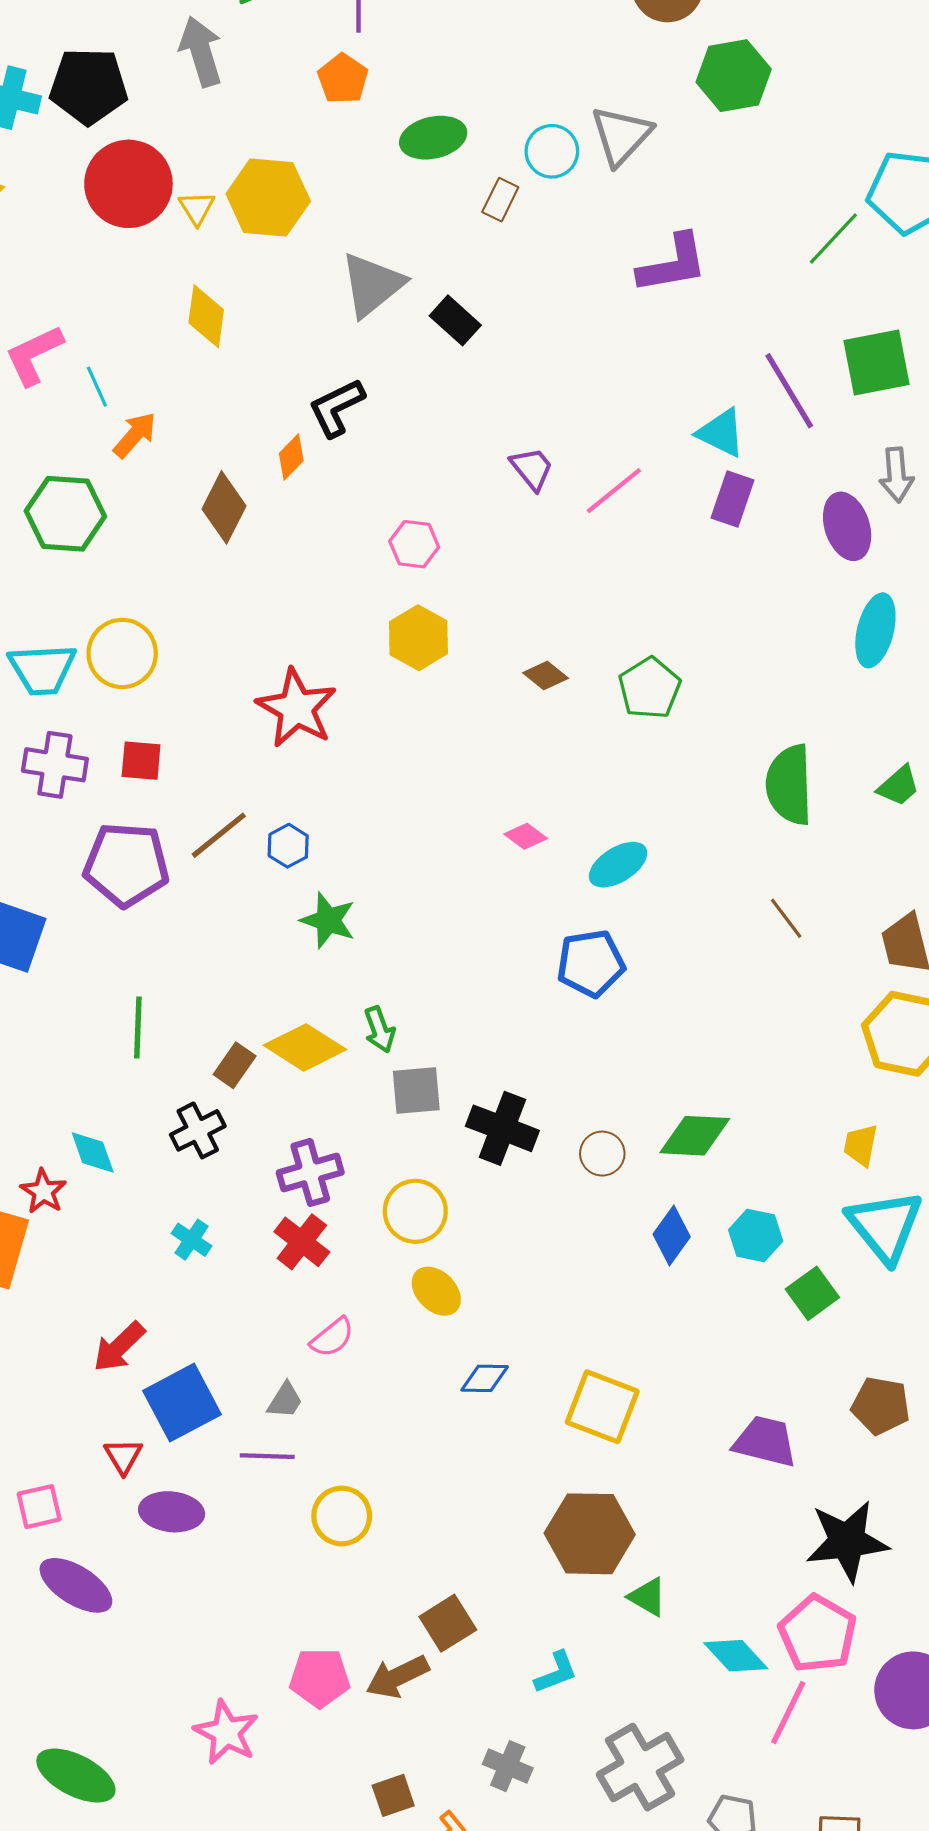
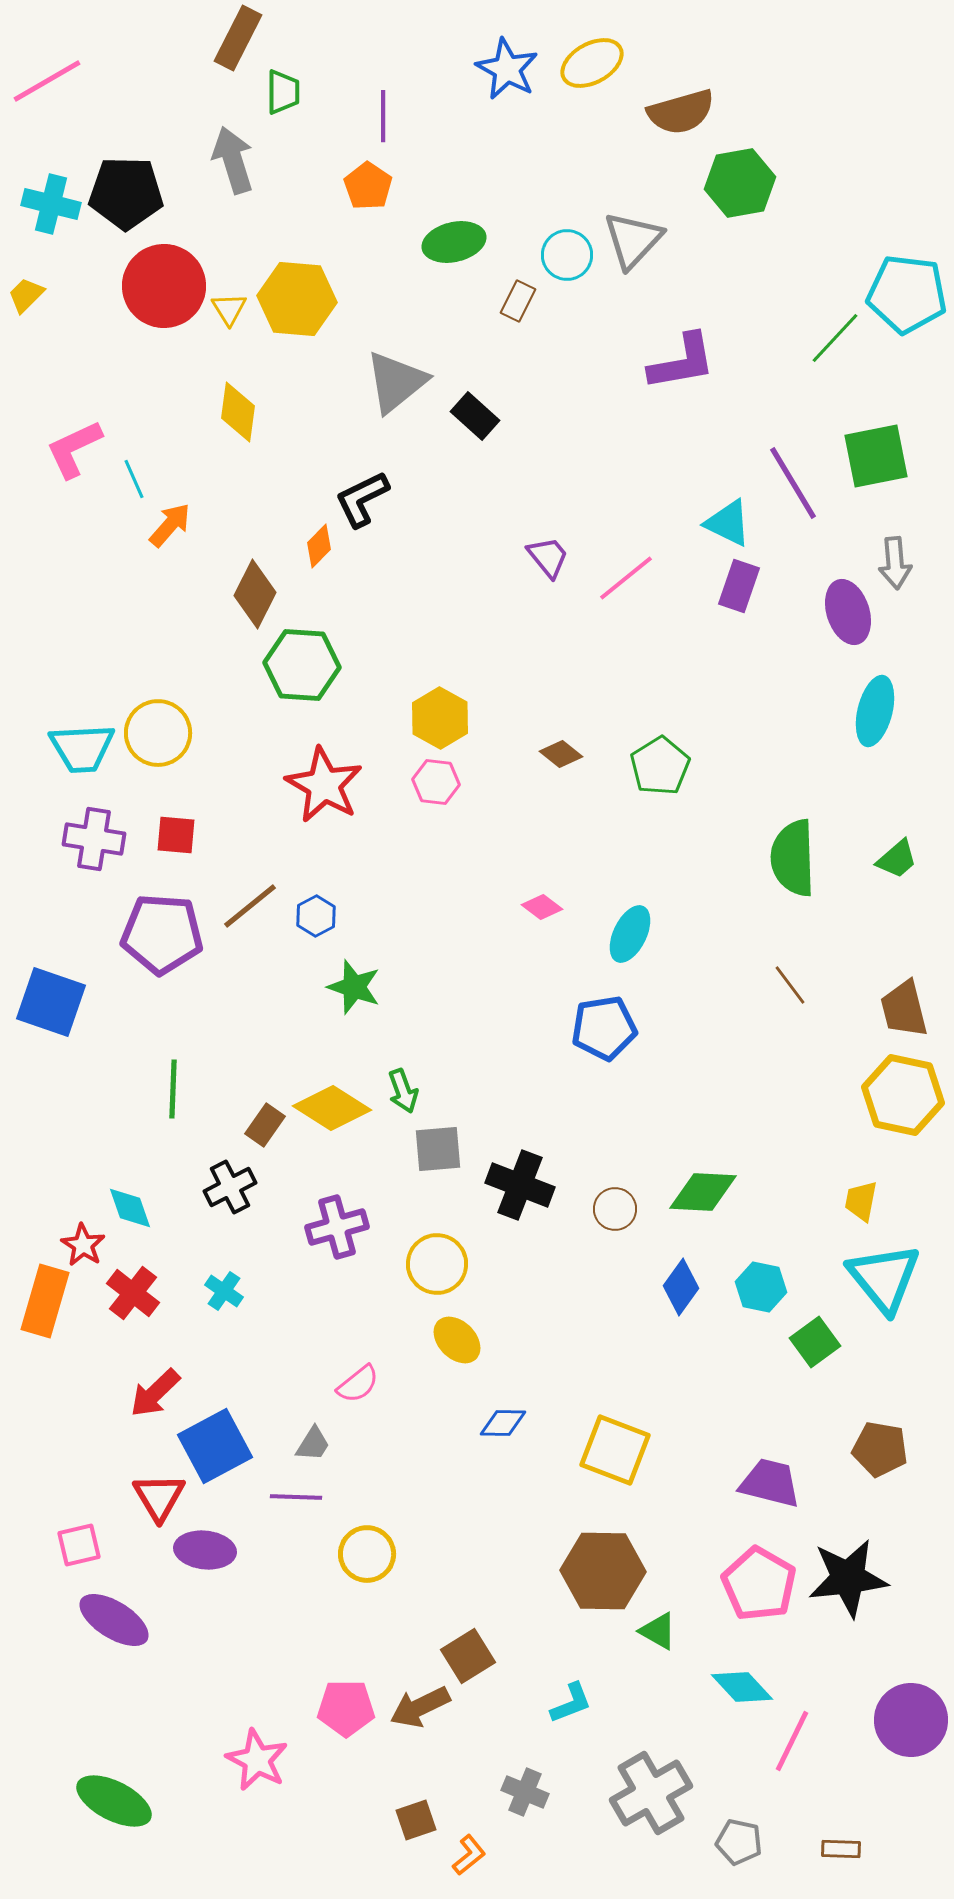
green hexagon: (65, 514) -> (302, 665), moved
pink hexagon: (414, 544) -> (436, 782), moved
cyan ellipse: (618, 865) -> (630, 934), turned -32
red cross: (302, 1242) -> (133, 1293), moved
red triangle: (123, 1456) -> (159, 1497), size x1.4
pink pentagon: (818, 1634) -> (759, 1584), moved

